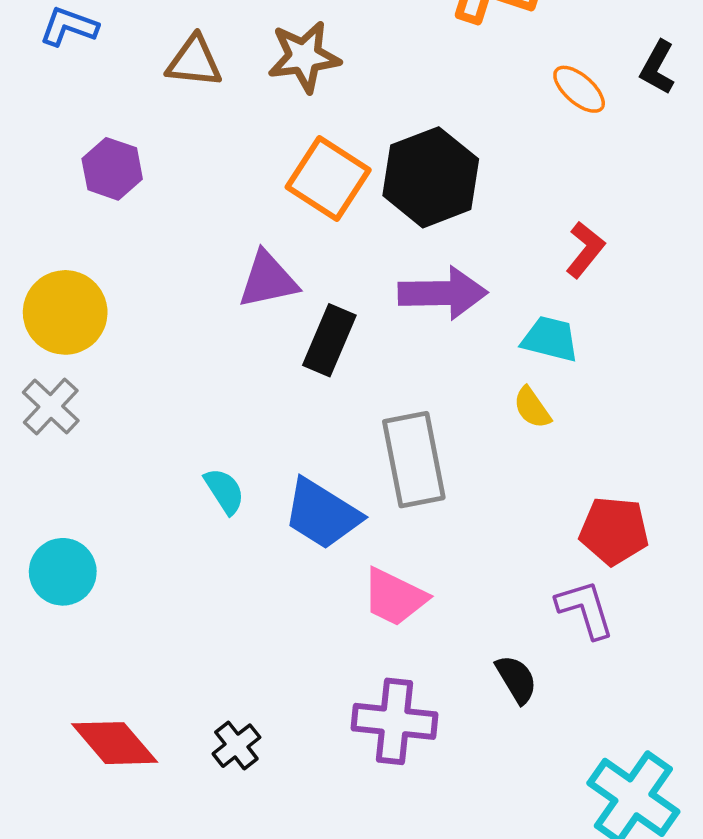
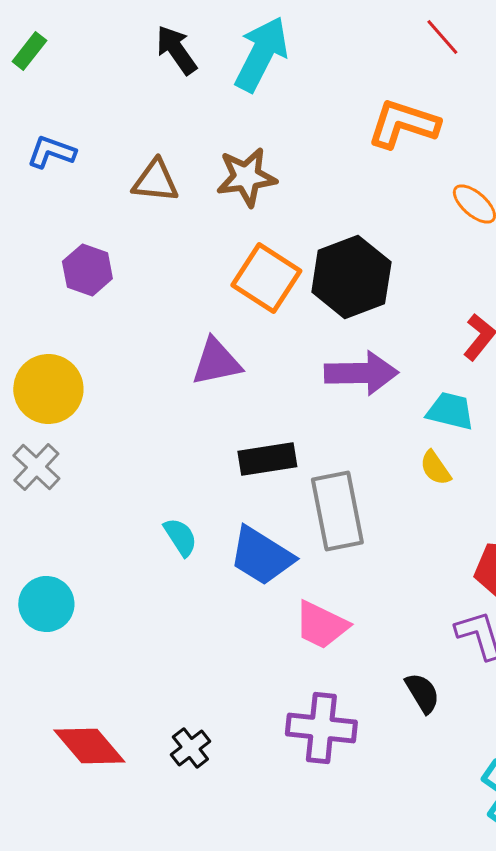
black rectangle: (329, 340) -> (267, 459), moved, turned 58

